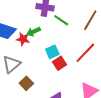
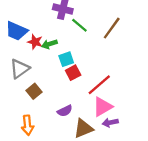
green arrow: (33, 32) -> (49, 44), moved
red line: (85, 53) -> (99, 85), moved

